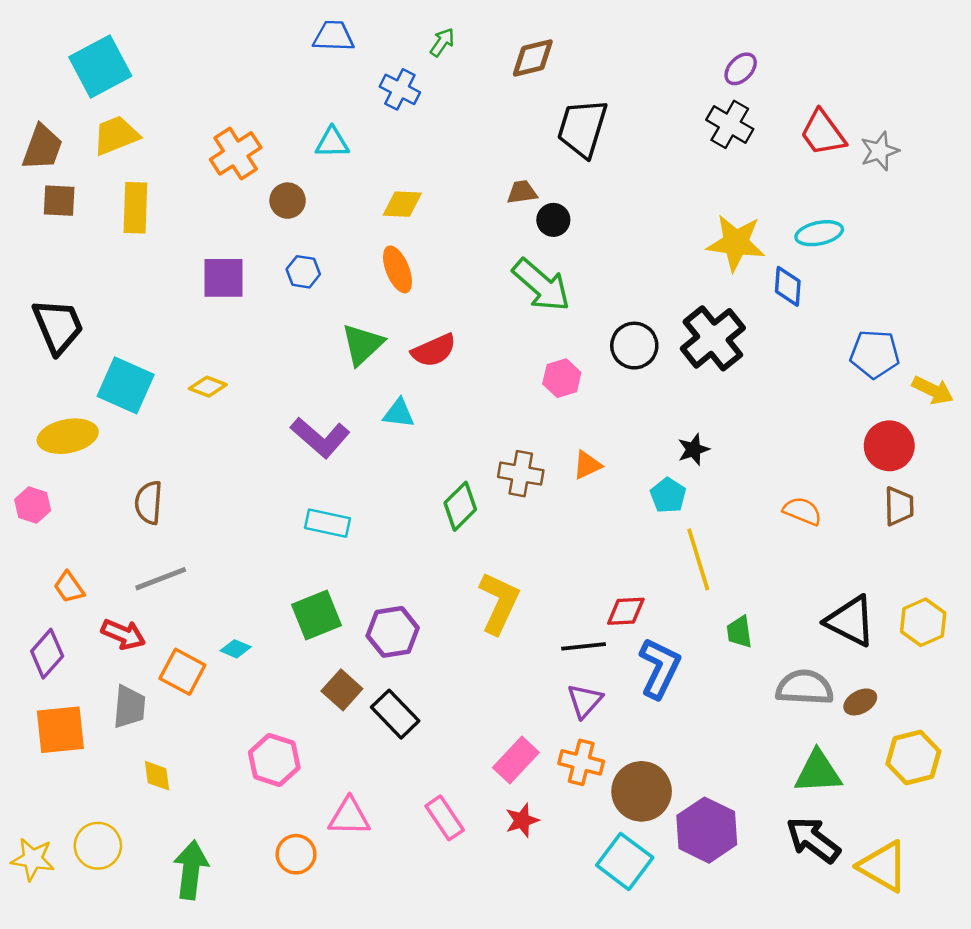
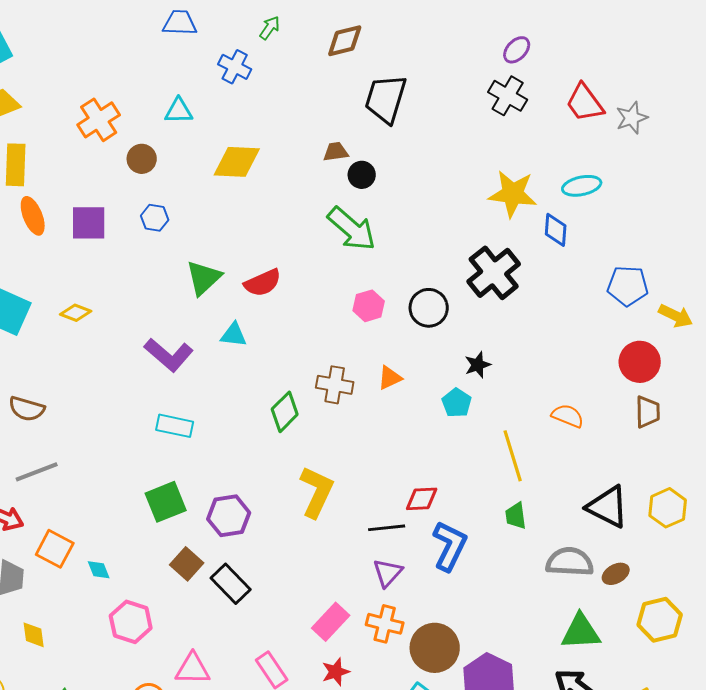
yellow diamond: (402, 204) -> (237, 162), size x1.4
orange ellipse: (397, 269) -> (33, 216), moved
black circle: (634, 346) -> (429, 308), moved
brown semicircle: (149, 503) -> (27, 409), turned -78
yellow line: (698, 559) -> (513, 456), moved
cyan diamond: (236, 649) -> (99, 570), moved, turned 45

